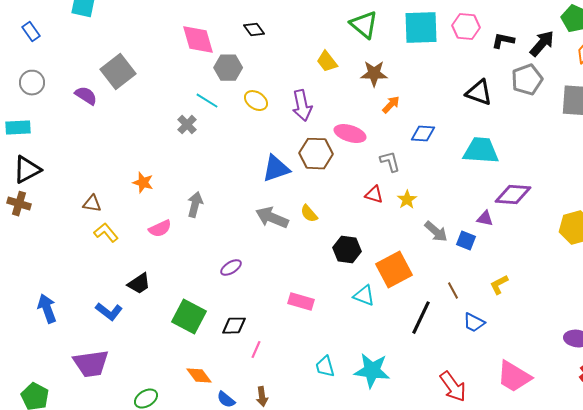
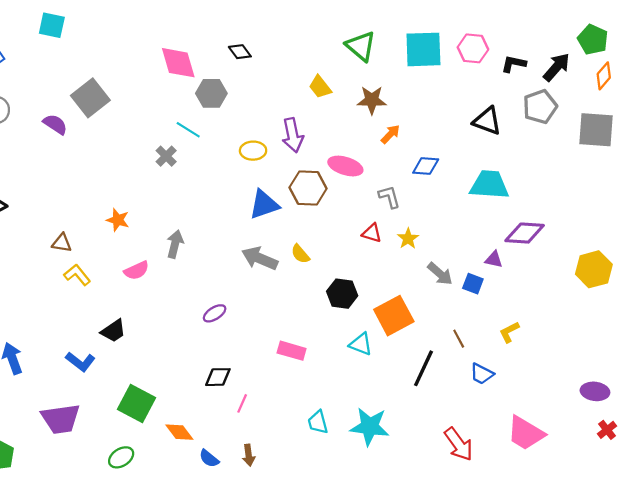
yellow ellipse: (256, 101) -> (253, 151), moved, turned -35
green square: (189, 317) -> (137, 403), moved

